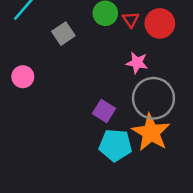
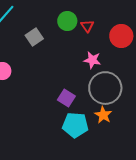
red circle: (160, 23) -> (121, 36), moved
orange star: (151, 132) -> (103, 115), size x0.6

